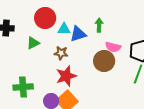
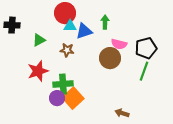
red circle: (45, 18) -> (65, 13), moved
red star: (66, 76) -> (38, 71), moved
green cross: (23, 87) -> (63, 84), moved

